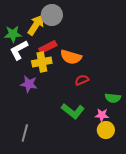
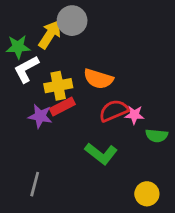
red rectangle: (48, 47) -> (62, 106), moved
red semicircle: (82, 80) -> (114, 111), size x1.5
pink star: (102, 115) -> (134, 115), moved
yellow circle: (106, 130) -> (147, 194), moved

